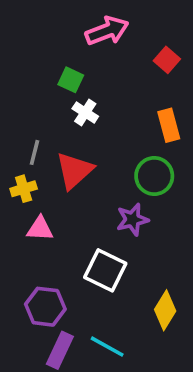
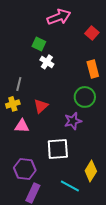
red triangle: (74, 171) -> (41, 106), moved, size x0.7
white square: (105, 270) -> (58, 149), turned -30
cyan line: (107, 347) -> (70, 186), moved

